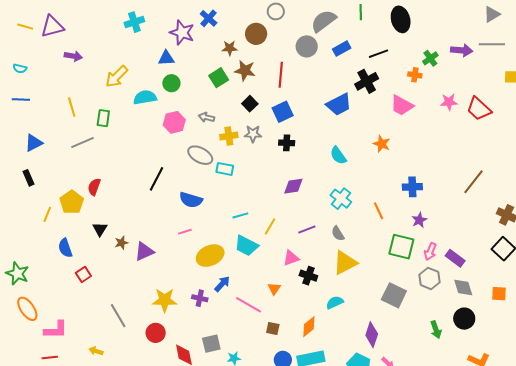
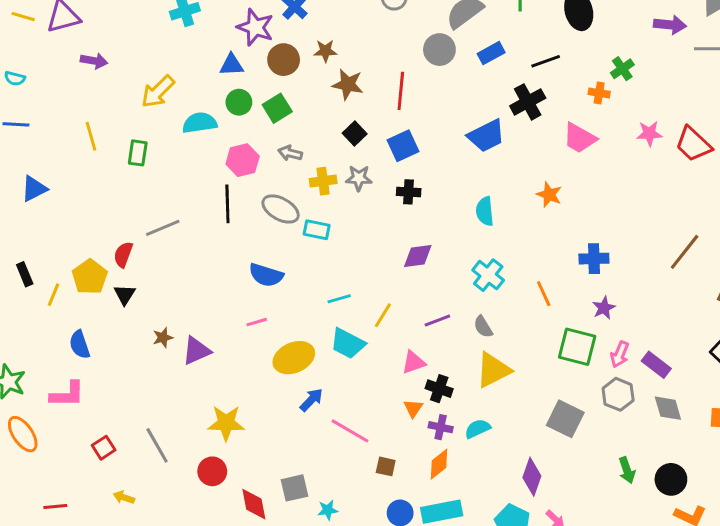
brown circle: (256, 34) -> (284, 60), moved
purple arrow: (462, 50) -> (670, 25), moved
green square: (219, 78) -> (277, 108), moved
gray line: (83, 142) -> (163, 228), moved
cyan semicircle: (338, 155) -> (485, 211), turned 30
black rectangle: (28, 178) -> (25, 274), moved
black line: (156, 179) -> (227, 204), moved, turned -30
black triangle: (100, 229) -> (125, 295), moved
red square: (83, 275) -> (104, 448), moved
orange triangle: (274, 289) -> (413, 408), moved
purple cross: (200, 298) -> (441, 427), moved
black circle: (464, 319) -> (671, 479), moved
pink L-shape: (56, 330) -> (67, 394), moved

